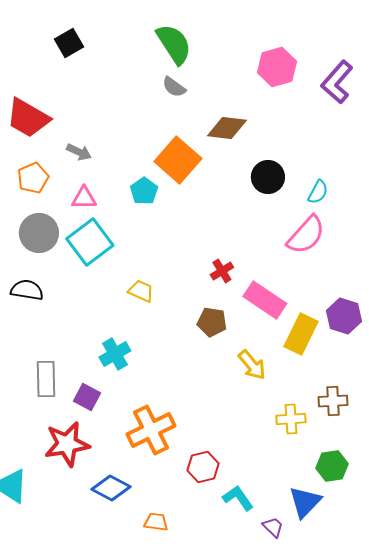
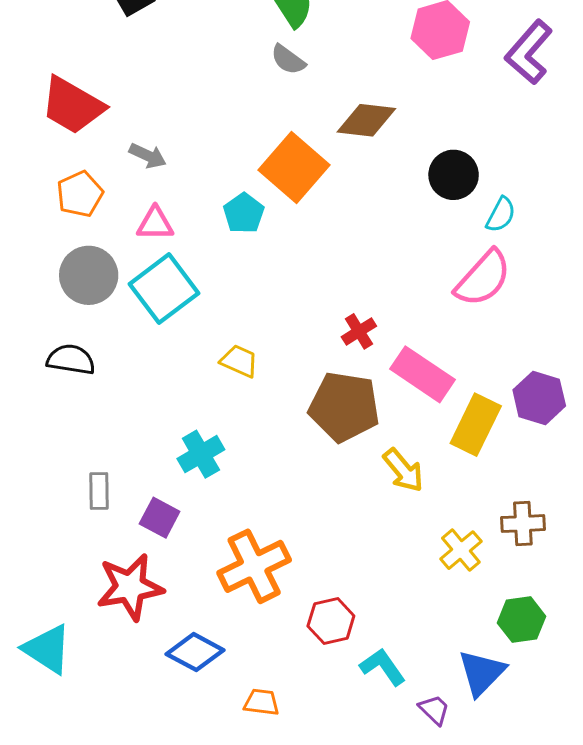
black circle: (268, 177) -> (454, 175), moved
brown pentagon: (212, 322) -> (344, 407), size x1.6
gray rectangle: (46, 379) -> (99, 491), size x0.7
yellow cross: (291, 419) -> (461, 550), turned -36

